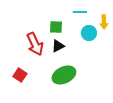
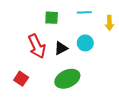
green square: (56, 27) -> (52, 18), moved
cyan circle: (89, 33) -> (85, 43), moved

